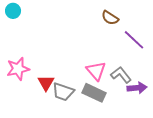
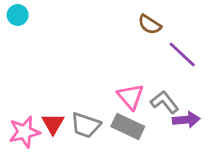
pink star: (18, 69) -> (24, 132), moved
red triangle: (46, 83) -> (53, 124), moved

